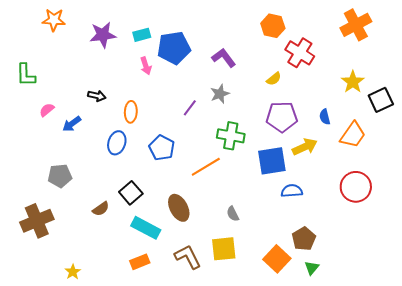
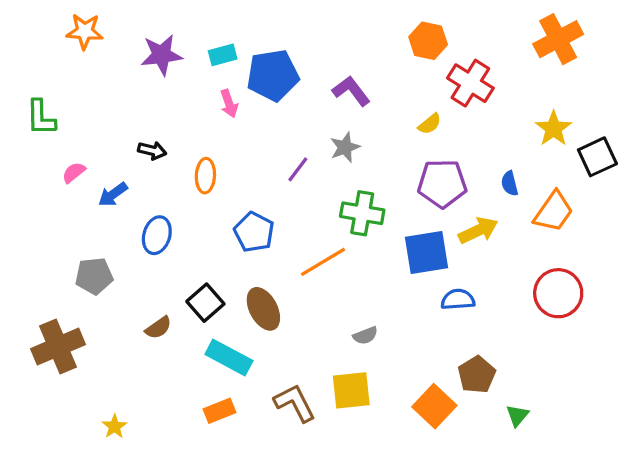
blue ellipse: (117, 143) -> (157, 235), moved
brown ellipse: (179, 208) -> (263, 309), moved
gray semicircle: (233, 214) -> (365, 336), turned -84
green triangle: (312, 268) -> (517, 416), moved

